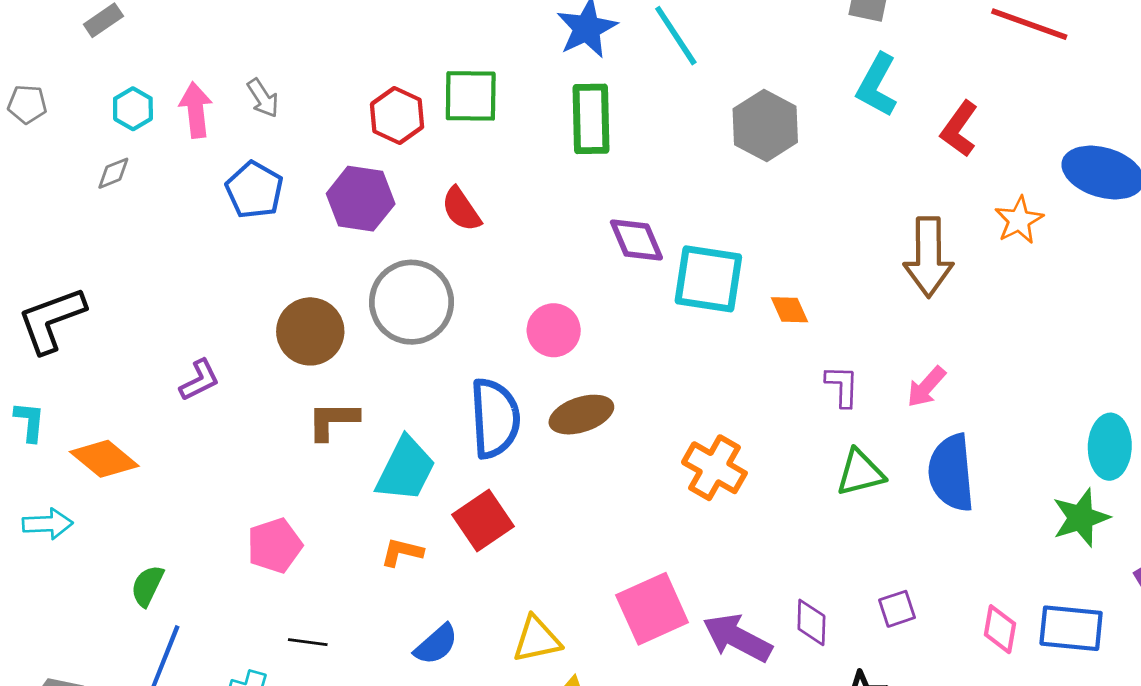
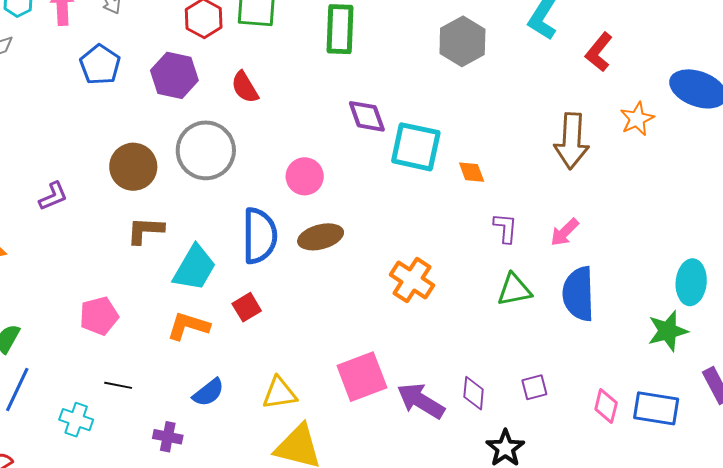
red square: (483, 520) -> (247, 307), size x0.7
orange L-shape: (402, 552) -> (188, 326), size x1.4

